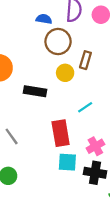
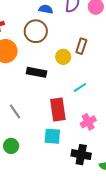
brown circle: (58, 42) -> (36, 31), moved
cyan square: (67, 162) -> (52, 136), moved
black cross: (95, 173) -> (81, 155), moved

